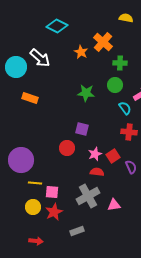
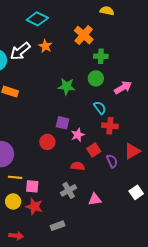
orange star: (81, 52) -> (45, 46), moved
white arrow: (40, 58) -> (20, 51), turned 100
cyan semicircle: (125, 108) -> (100, 108), moved
pink star: (95, 154) -> (78, 135), moved
gray cross: (88, 196) -> (69, 190), size x0.7
red star: (54, 212) -> (34, 207), turned -30

